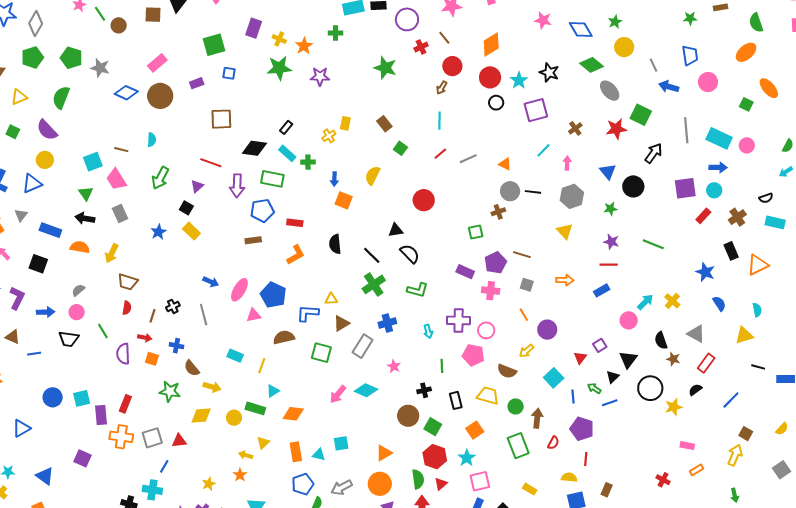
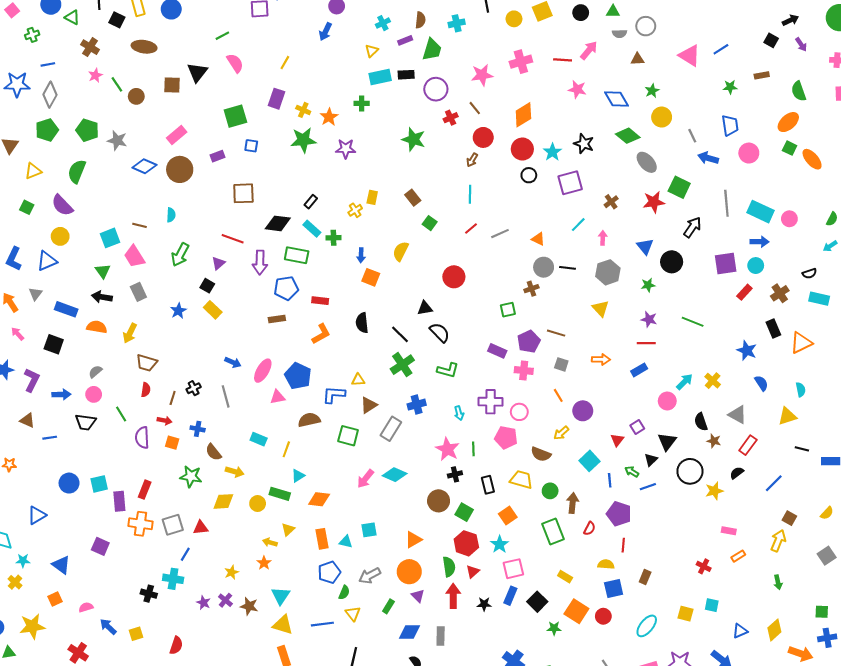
green square: (746, 104) -> (790, 148), moved
pink star: (394, 366) -> (447, 449), moved, size x1.6

